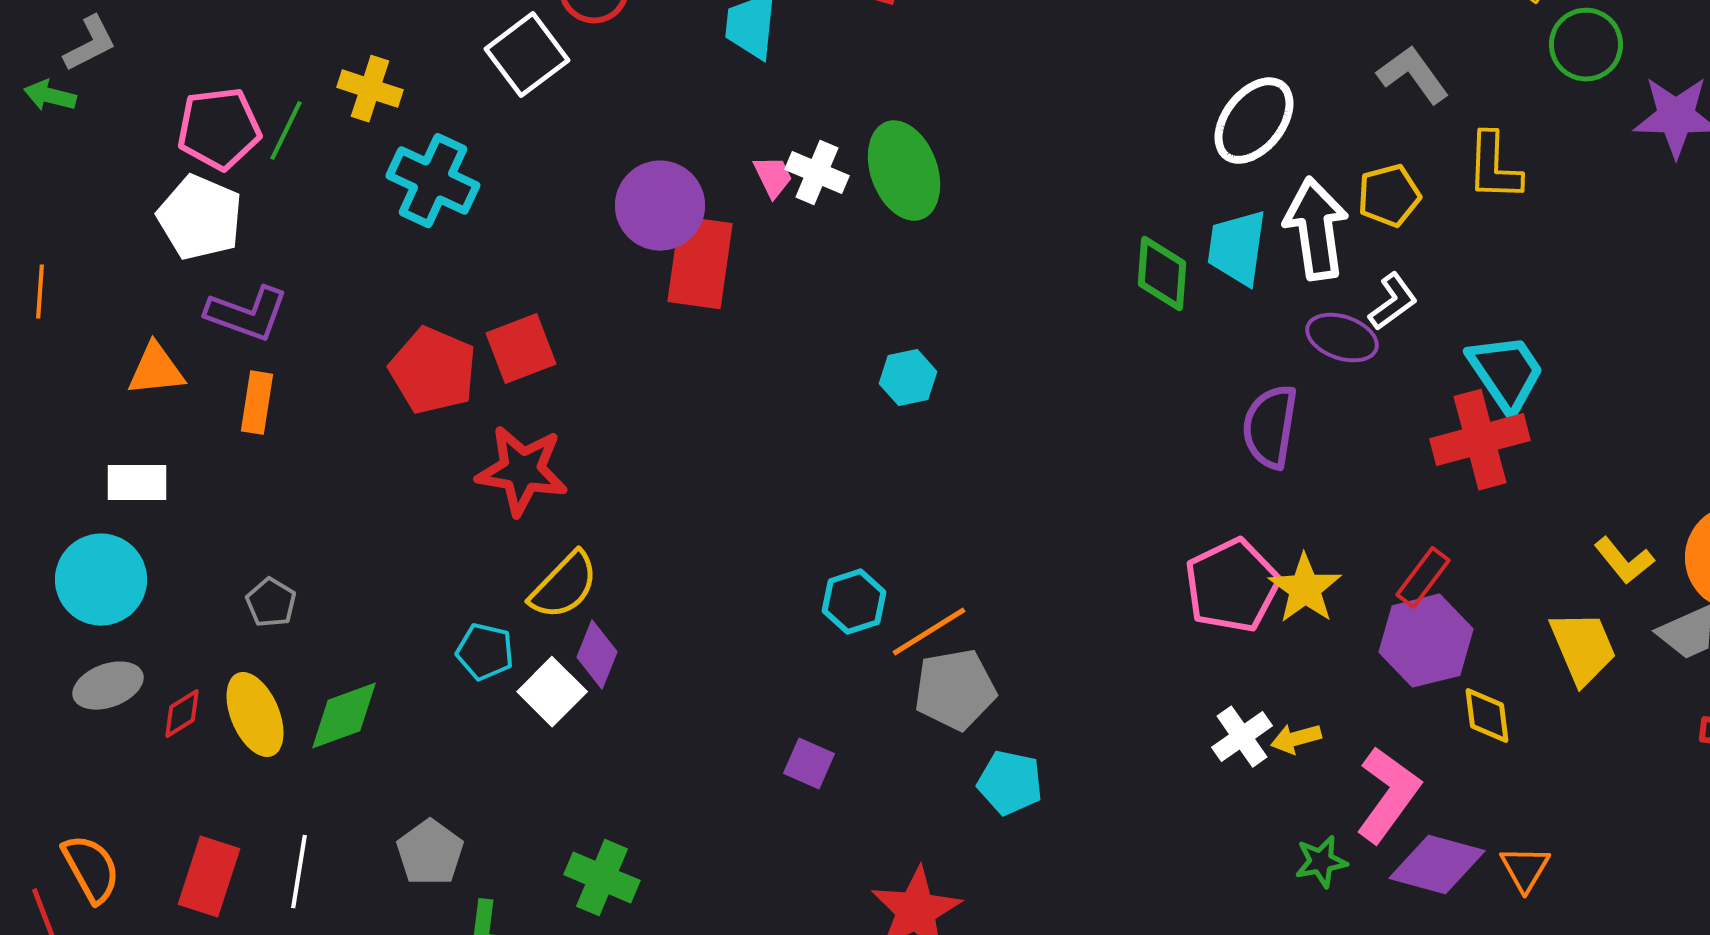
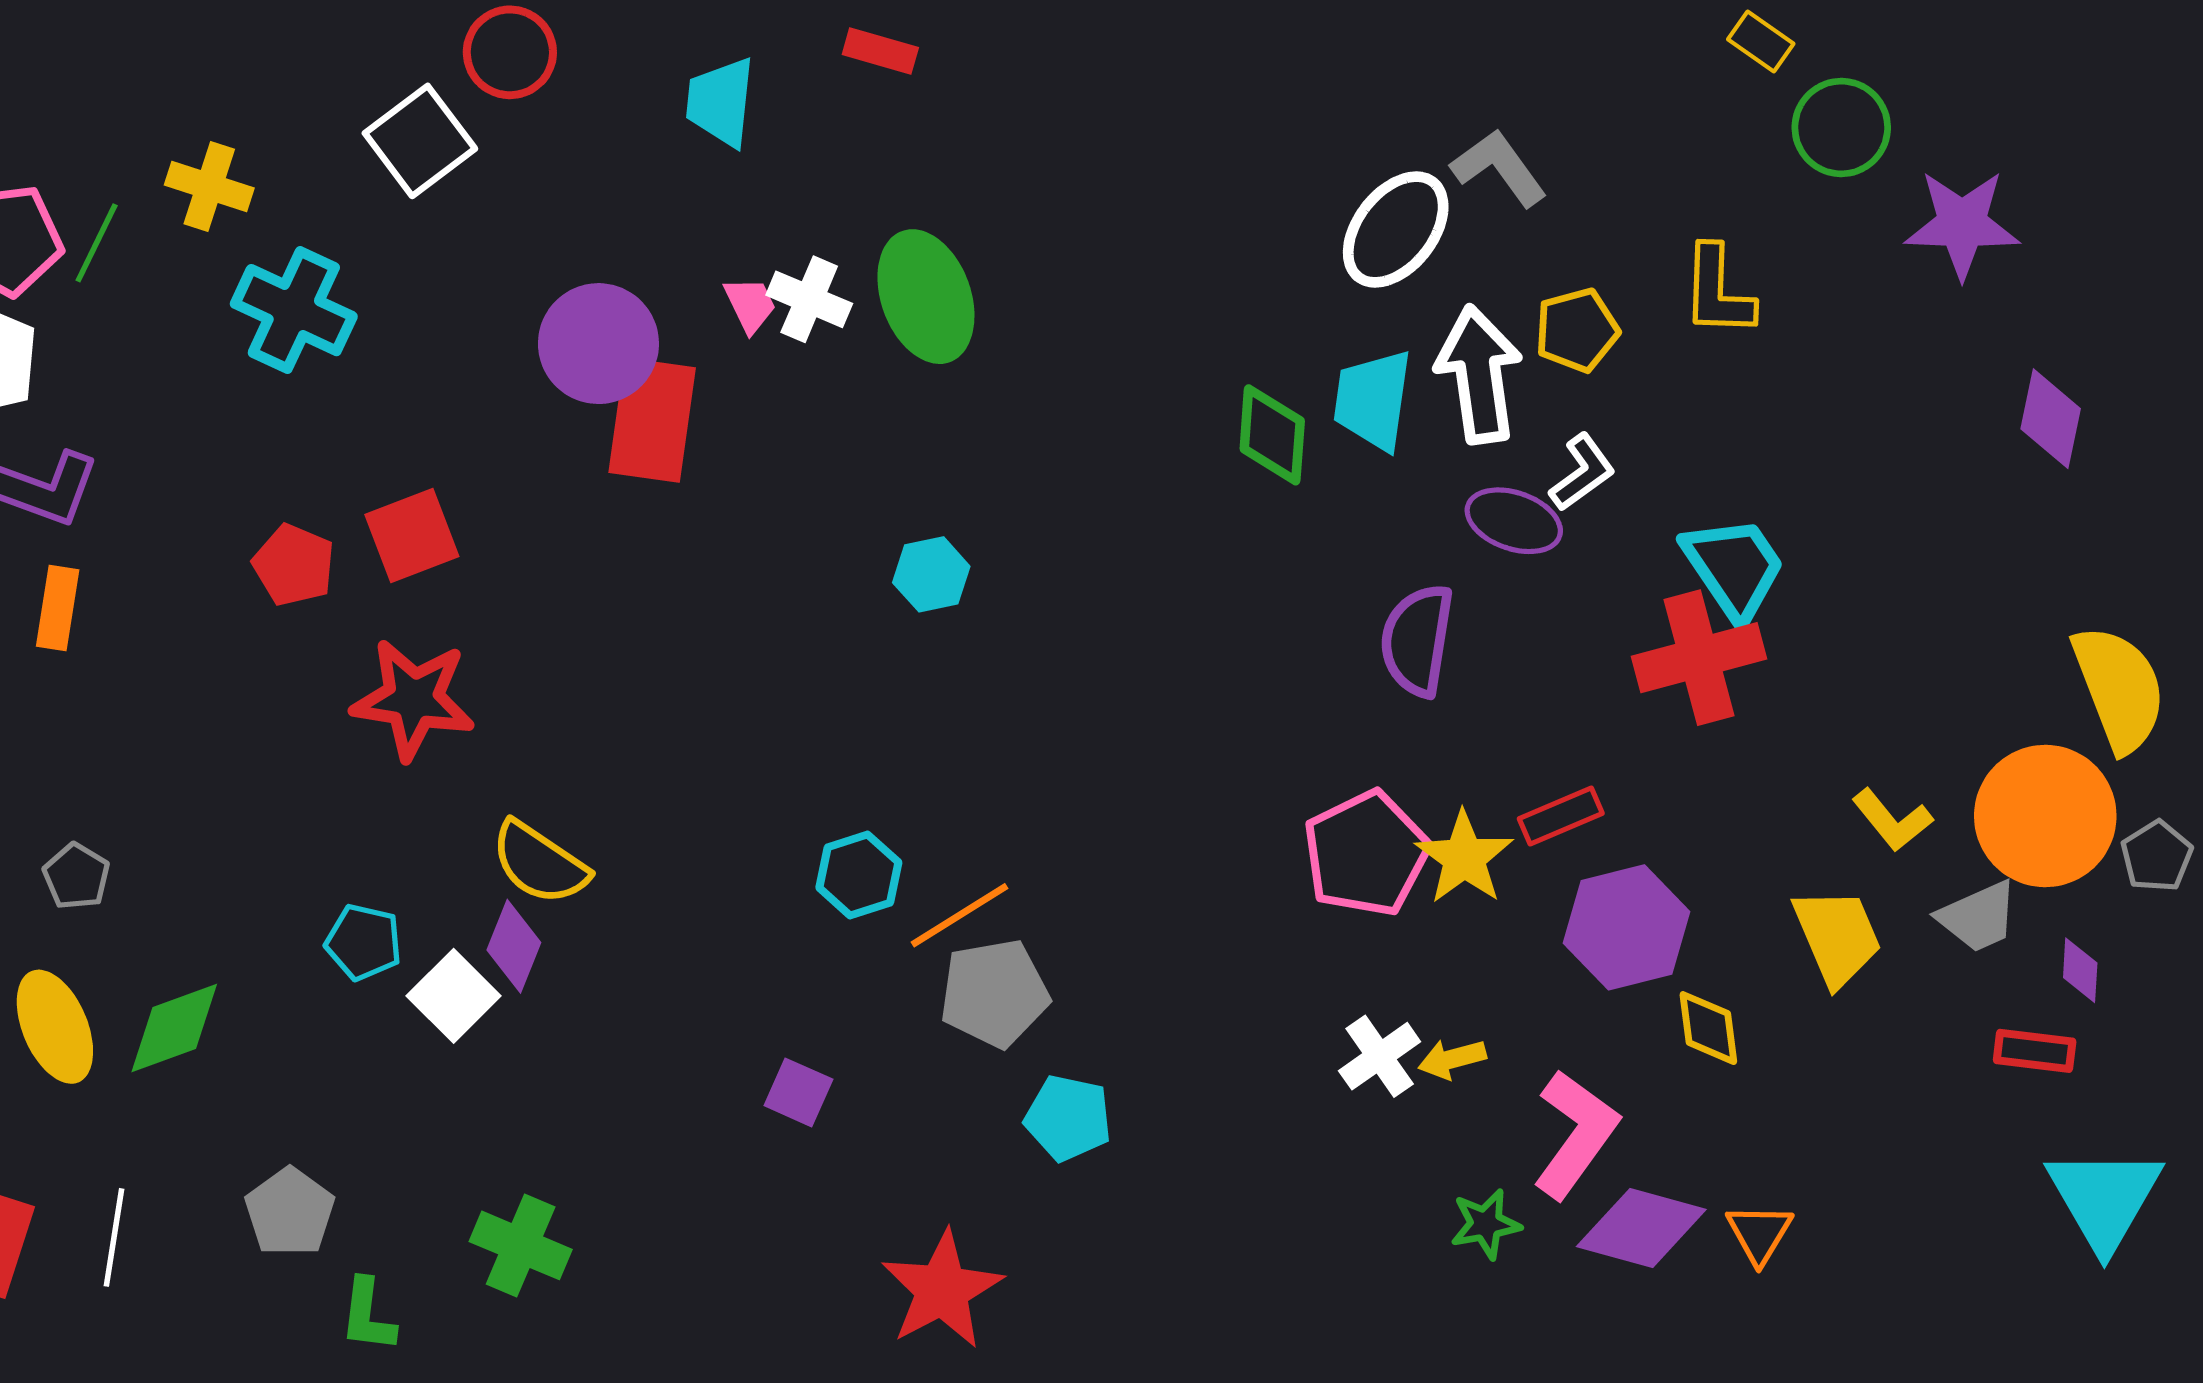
gray L-shape: (1413, 75) -> (1499, 168), moved
red pentagon: (433, 371) -> (294, 565), size x0.7
red rectangle: (1423, 578) -> (1561, 816), moved, turned 30
yellow semicircle: (564, 586) -> (539, 863), moved, turned 80

